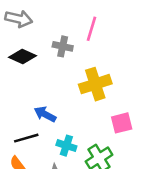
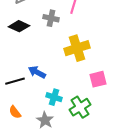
black line: (26, 138) -> (15, 81), moved

